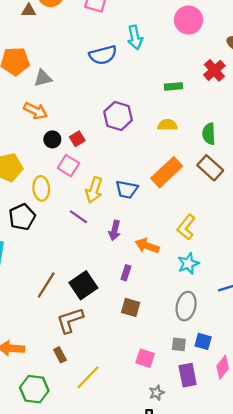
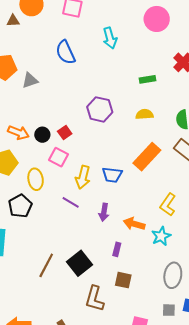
blue semicircle: (103, 55) -> (65, 52), moved, turned 85
orange arrow: (35, 111) -> (18, 133), moved
cyan star: (188, 264) -> (161, 236), moved
brown L-shape: (70, 320) -> (95, 299), moved, turned -52

